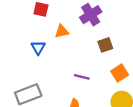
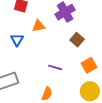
brown square: (105, 45) -> (77, 40), turned -32

